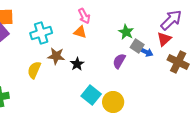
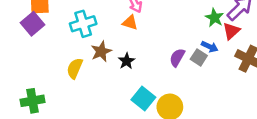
green star: (126, 32) -> (214, 18), moved
gray square: (137, 46) -> (199, 57), moved
brown star: (56, 56) -> (101, 51), turned -30

